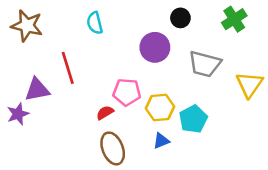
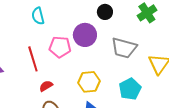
red line: (68, 68) -> (33, 59), moved
pink pentagon: (127, 92) -> (60, 47), moved
cyan pentagon: (193, 119) -> (130, 89), moved

